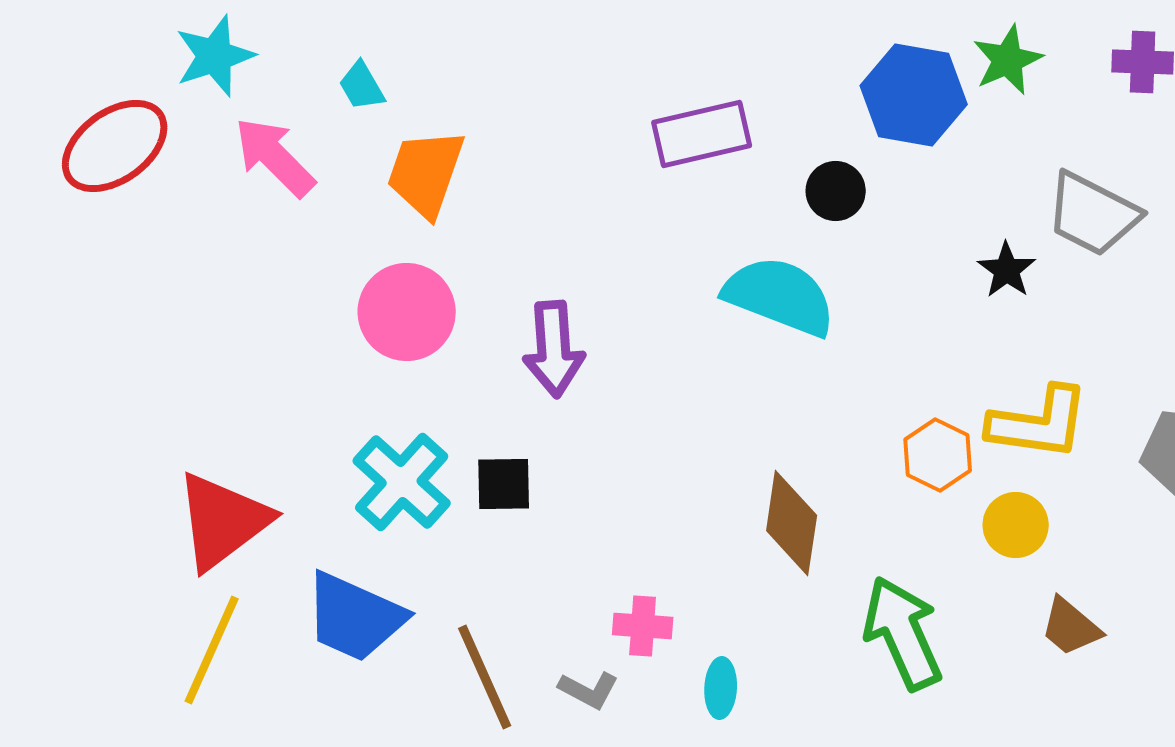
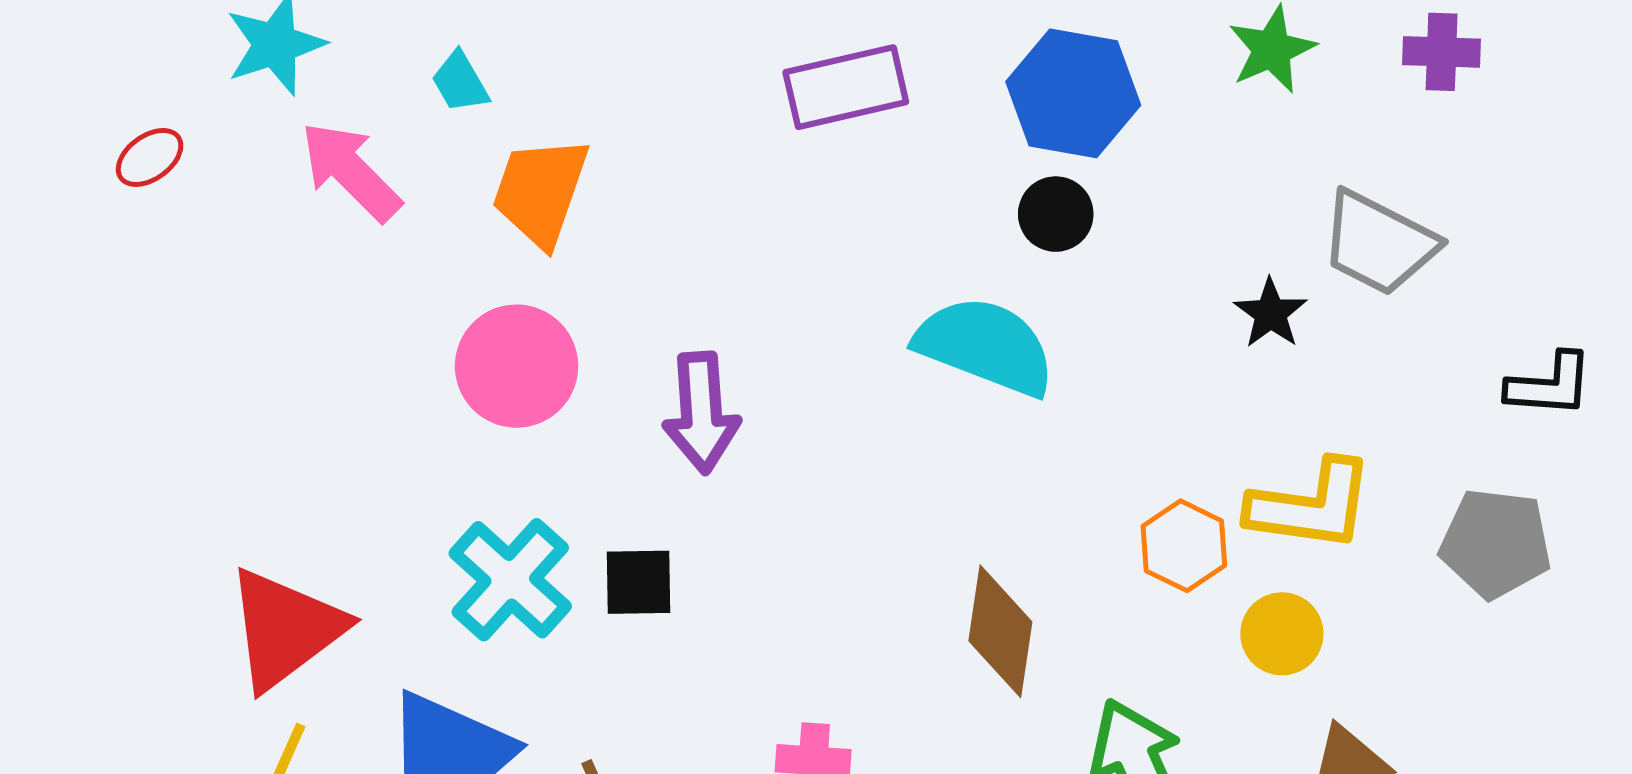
blue hexagon: (914, 95) -> (1073, 93), moved
purple rectangle: (702, 134) -> (846, 87), moved
red ellipse: (115, 146) -> (150, 157), size x0.5

